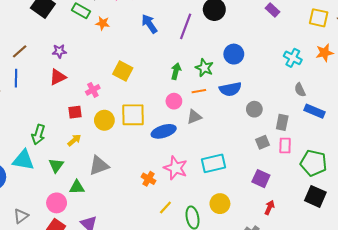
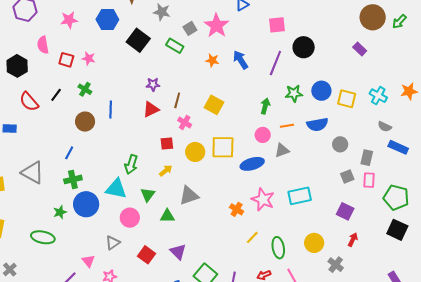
yellow square: (319, 18) -> (347, 99), moved
orange star: (103, 23) -> (212, 60), moved
brown line: (20, 51) -> (177, 100), moved, turned -35
green star: (204, 68) -> (294, 93), moved, turned -30
pink cross: (93, 90) -> (185, 122), turned -32
gray semicircle: (300, 90) -> (385, 127), turned -40
pink circle: (57, 203) -> (130, 218), moved
yellow circle: (220, 204) -> (314, 243), moved

